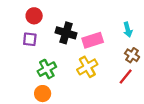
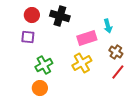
cyan arrow: (128, 30) -> (108, 26), moved
black cross: (66, 33) -> (60, 16), moved
brown cross: (132, 55) -> (116, 52), moved

